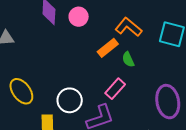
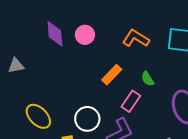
orange rectangle: (108, 48) -> (112, 75), moved
green semicircle: (128, 59) -> (148, 79), moved

